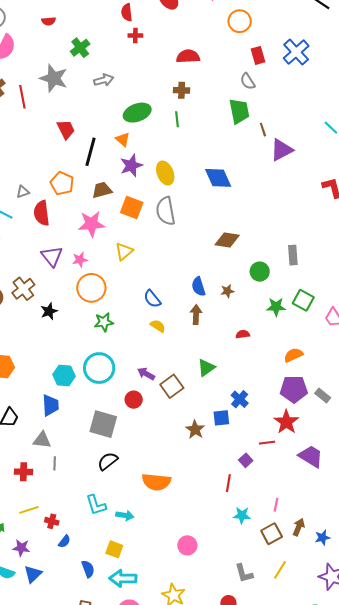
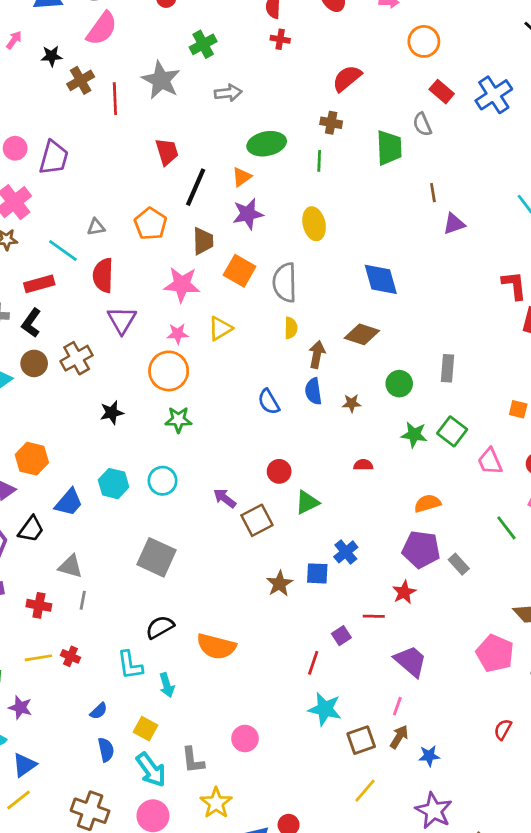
red rectangle: (258, 55) -> (442, 92), turned -42
red semicircle: (188, 56) -> (347, 78), turned -45
green trapezoid: (239, 111) -> (389, 148), moved
orange triangle: (123, 139) -> (242, 177), turned 35
purple triangle: (282, 150) -> (454, 224), size x0.7
yellow ellipse: (165, 173) -> (314, 224), moved
blue diamond: (218, 178) -> (381, 279), moved
brown trapezoid: (102, 190) -> (203, 241), turned 95
red semicircle: (42, 213) -> (103, 275), moved
pink star: (80, 260) -> (178, 334), moved
blue semicircle: (152, 299) -> (269, 402), moved
black star: (49, 311) -> (112, 413), moved
brown arrow: (196, 315) -> (317, 354), moved
yellow semicircle: (158, 326) -> (291, 328), moved, turned 49
cyan circle: (99, 368) -> (163, 481), size x0.7
red circle: (134, 400) -> (279, 471), moved
blue trapezoid: (51, 405) -> (69, 502), moved, turned 35
red star: (286, 422) -> (404, 592), size x0.7
purple trapezoid: (311, 456) -> (410, 661), moved
black semicircle: (108, 461) -> (160, 627), moved
pink line: (276, 505) -> (397, 706), moved
cyan arrow: (125, 515) -> (167, 685), turned 54
cyan star: (242, 515) -> (325, 709), size x1.4
red cross: (52, 521) -> (70, 656), moved
blue semicircle: (64, 541) -> (99, 711), moved
gray L-shape: (244, 573) -> (193, 760), moved
blue triangle: (33, 574) -> (24, 765), moved
cyan arrow: (123, 578) -> (151, 770), turned -136

